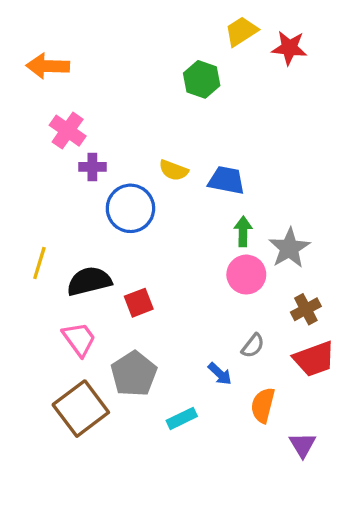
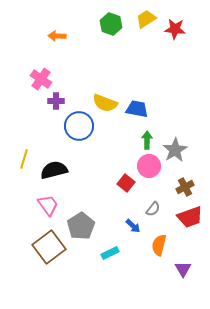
orange arrow: (48, 66) -> (57, 36), moved, size x0.7
green hexagon: (202, 79) -> (111, 24), moved
yellow semicircle: (174, 170) -> (105, 103), size x1.4
red square: (139, 303) -> (126, 183), moved, turned -30

